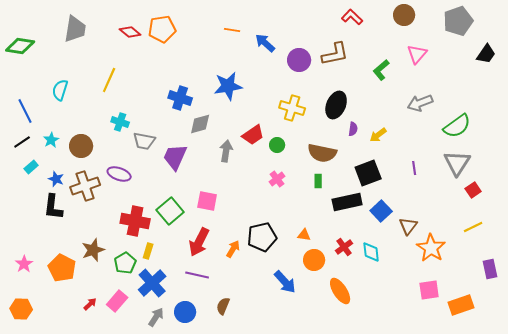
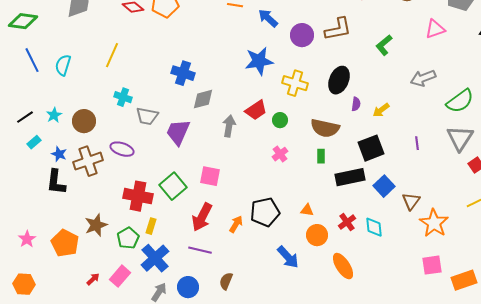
pink triangle: (417, 54) -> (435, 29), moved, turned 30
blue star: (228, 86) -> (259, 61), moved
blue line: (25, 111) -> (32, 60), moved

